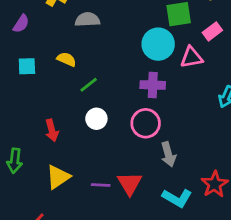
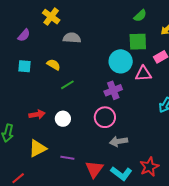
purple cross: (153, 85) -> (113, 90), turned -30
white circle: (96, 119) -> (63, 119), moved
red arrow: (52, 130) -> (37, 114), turned -91
gray arrow: (168, 154) -> (119, 141), turned 90
red triangle: (130, 183) -> (94, 169), moved

